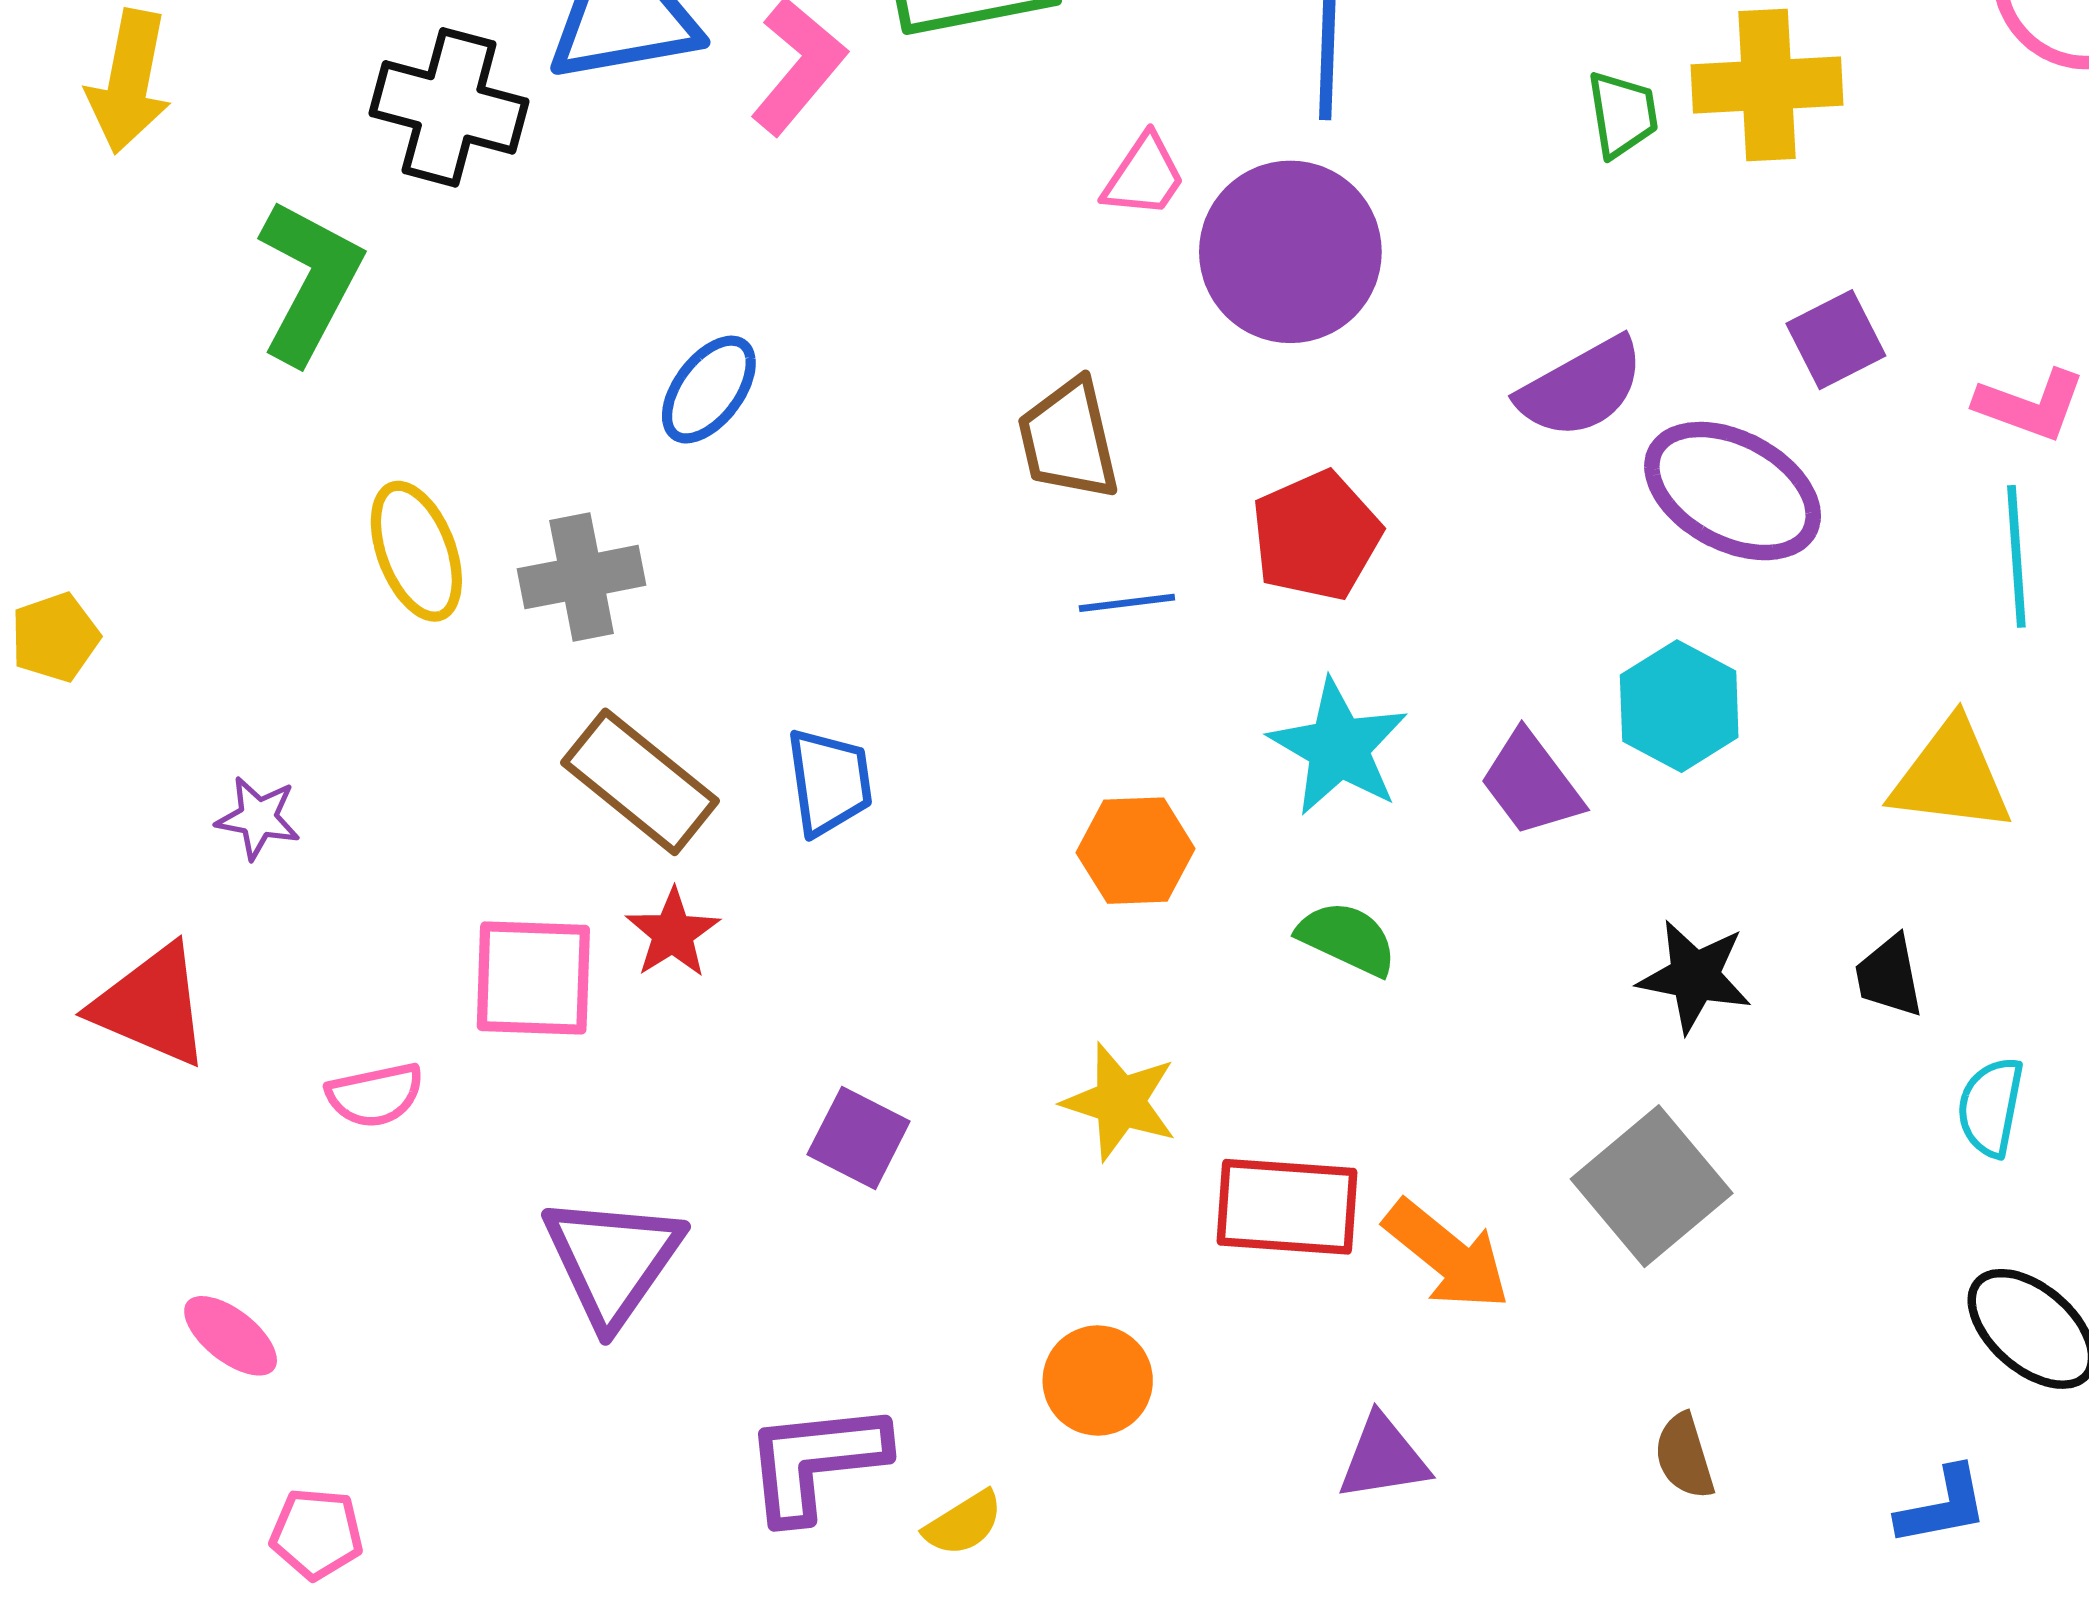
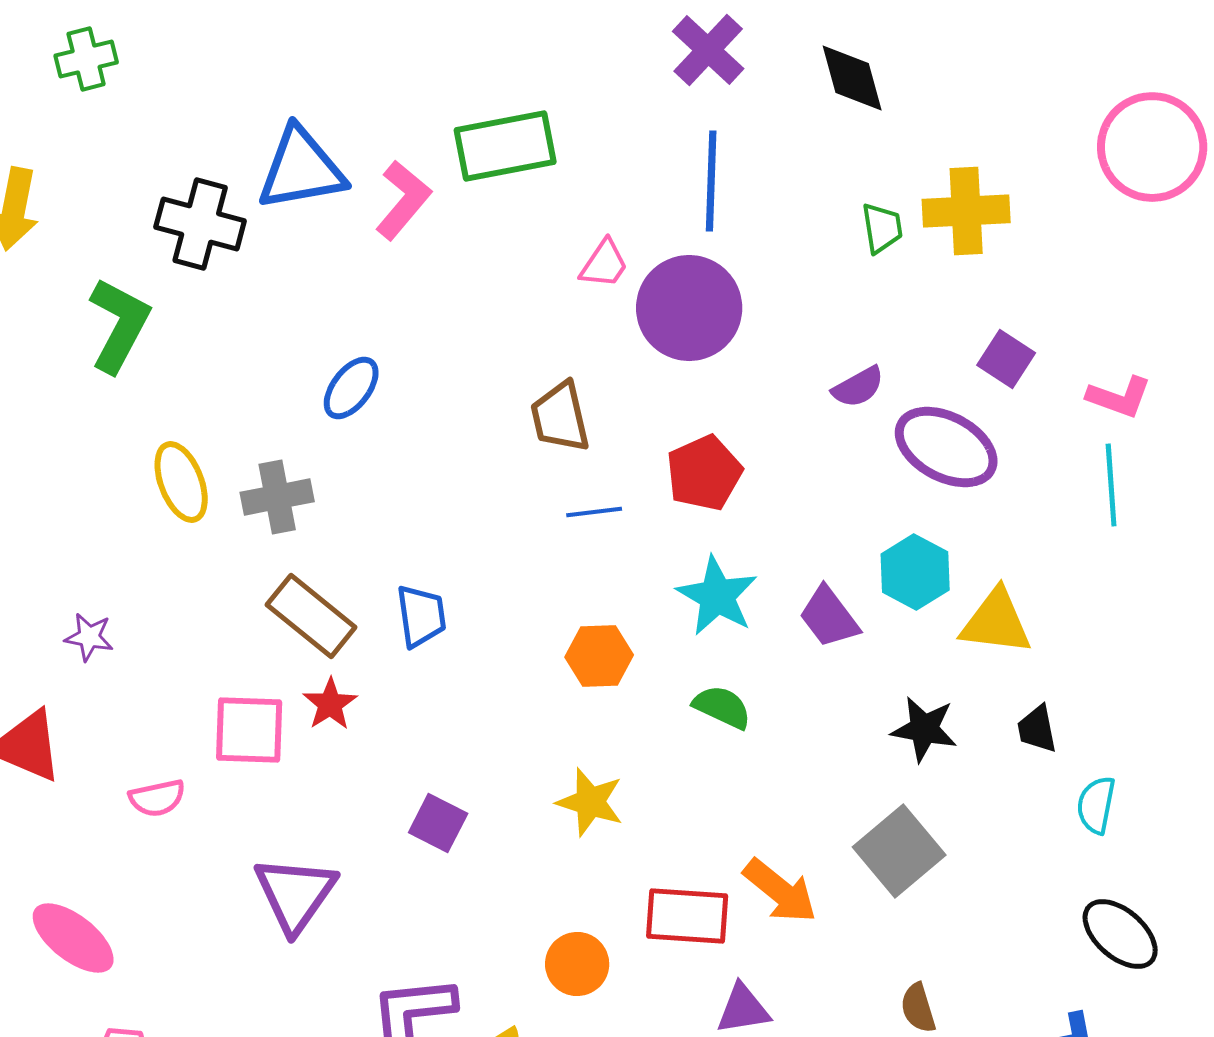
purple square: (1836, 340) -> (1006, 359), turned -30
purple semicircle: (1581, 388) -> (858, 387), size x0.7
yellow triangle: (1951, 777) -> (996, 622), moved
red rectangle: (1287, 1207) -> (687, 916), moved
pink ellipse: (231, 1336) -> (73, 938), size x1.5

